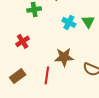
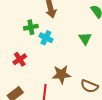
cyan cross: (69, 22) -> (46, 38), moved

